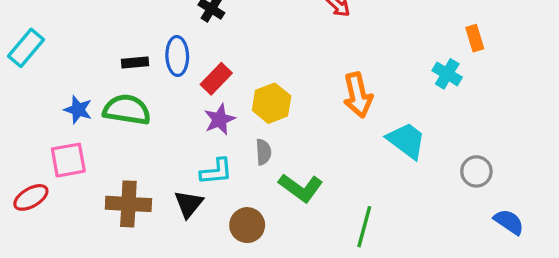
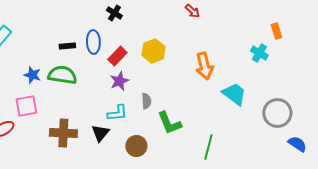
yellow hexagon: (272, 103) -> (153, 51), moved
gray circle: (476, 171) -> (277, 113), size x1.5
green L-shape: (301, 188) -> (169, 123), turned 32

